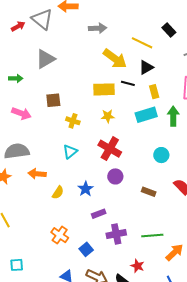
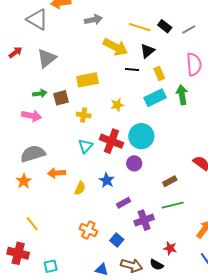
red arrow: (18, 26) -> (15, 52), moved
black rectangle: (169, 30) -> (165, 26), moved
green arrow: (16, 78) -> (40, 93), moved
yellow rectangle: (104, 89) -> (87, 80), moved
red cross: (110, 149) -> (111, 141), moved
cyan circle: (161, 155) -> (141, 136), moved, size x1.6
brown rectangle: (149, 192) -> (170, 181), moved, turned -40
green line: (152, 236) -> (173, 205), moved

